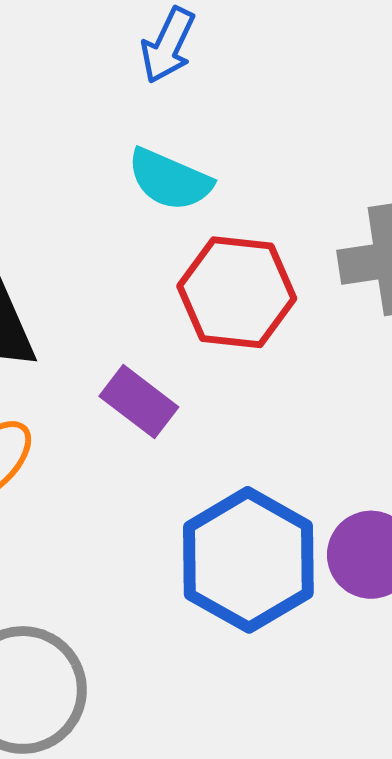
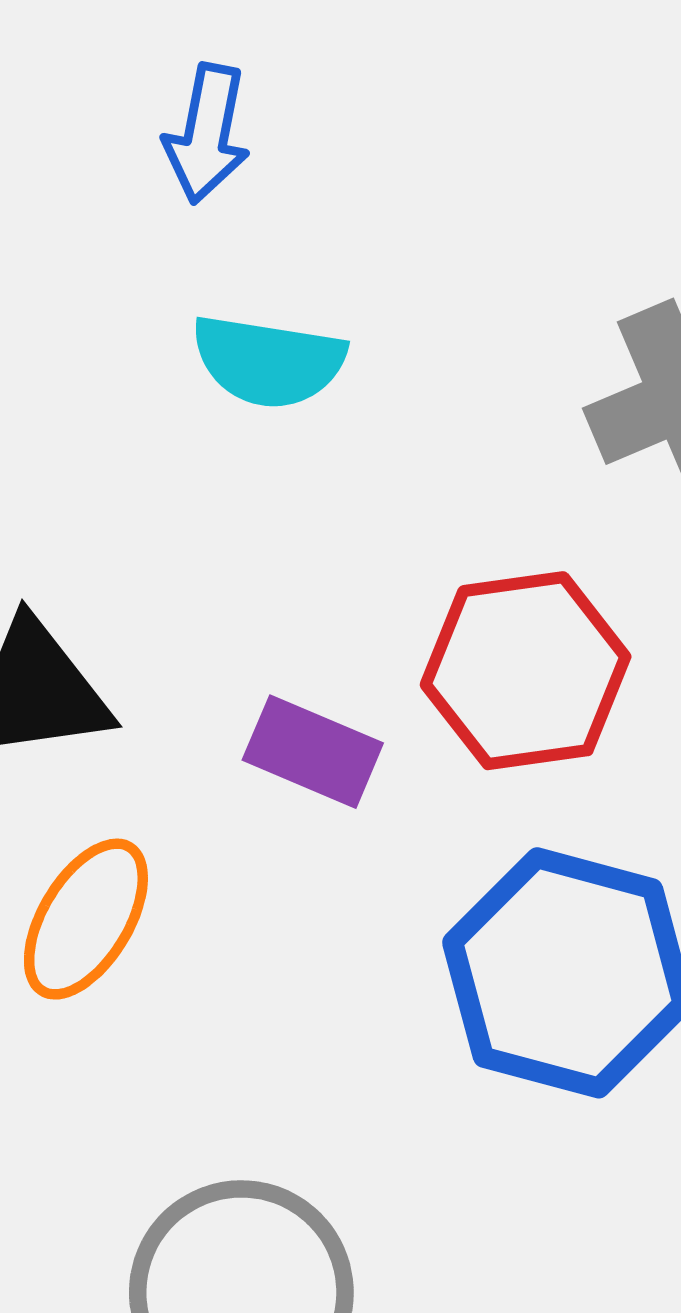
red hexagon: (237, 292) -> (526, 671), moved

